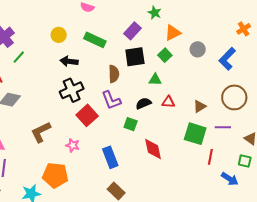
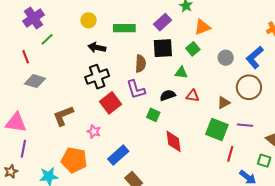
green rectangle: (95, 40) -> (124, 28), turned -30
gray circle: (198, 49) -> (226, 58), moved
brown circle: (234, 97) -> (249, 87), moved
blue rectangle: (110, 157) -> (118, 155), moved, turned 65

